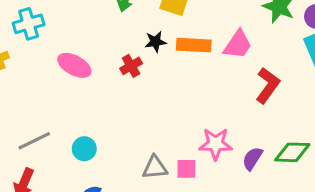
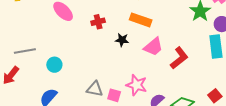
black star: (156, 42) -> (122, 40), moved
pink trapezoid: (238, 45) -> (153, 47), moved

